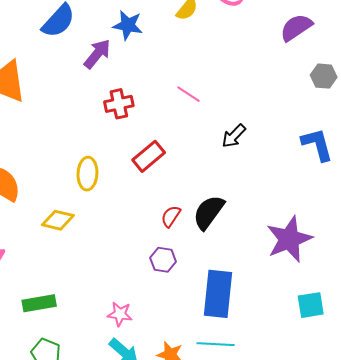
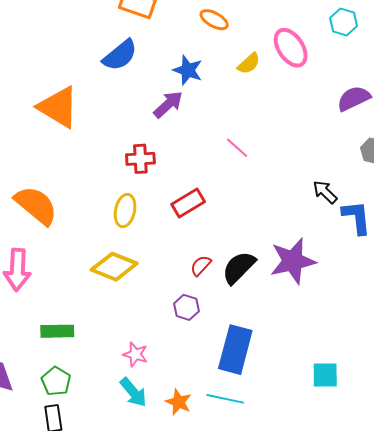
purple arrow: (97, 54) -> (168, 104), moved
red cross: (119, 104) -> (140, 159), moved
black arrow: (234, 136) -> (325, 192), moved, turned 80
yellow diamond: (58, 220) -> (114, 267), moved, size x1.4
purple star: (289, 239) -> (293, 261), moved

